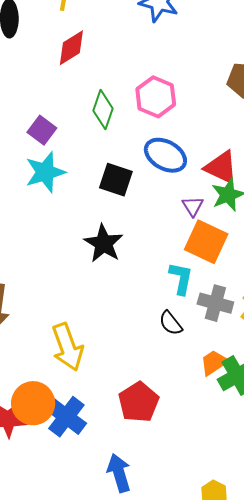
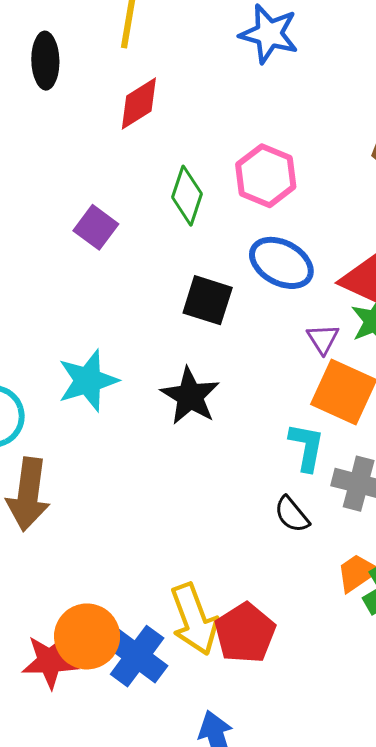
cyan star: (45, 172) -> (88, 381), moved
yellow arrow: (68, 347) -> (194, 619), moved

